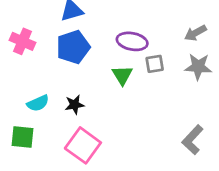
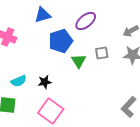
purple ellipse: (132, 41) -> (86, 21), moved, turned -50
blue pentagon: (73, 47) -> (61, 41), moved

